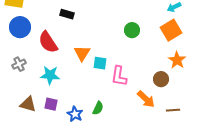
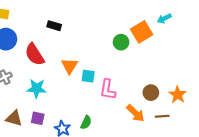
orange square: (171, 30) -> (142, 32), moved
orange star: (177, 60) -> (178, 95), moved
brown line: (173, 110) -> (162, 116), moved

